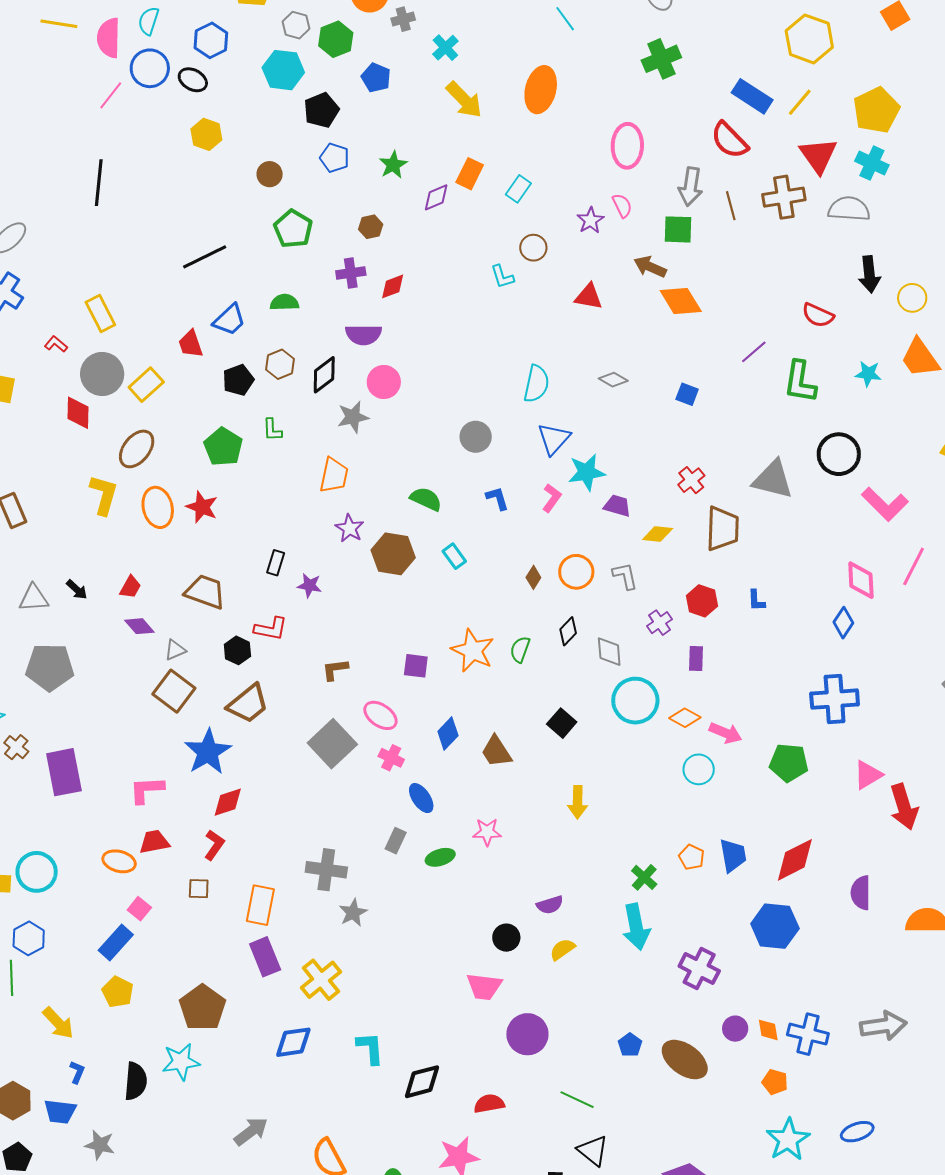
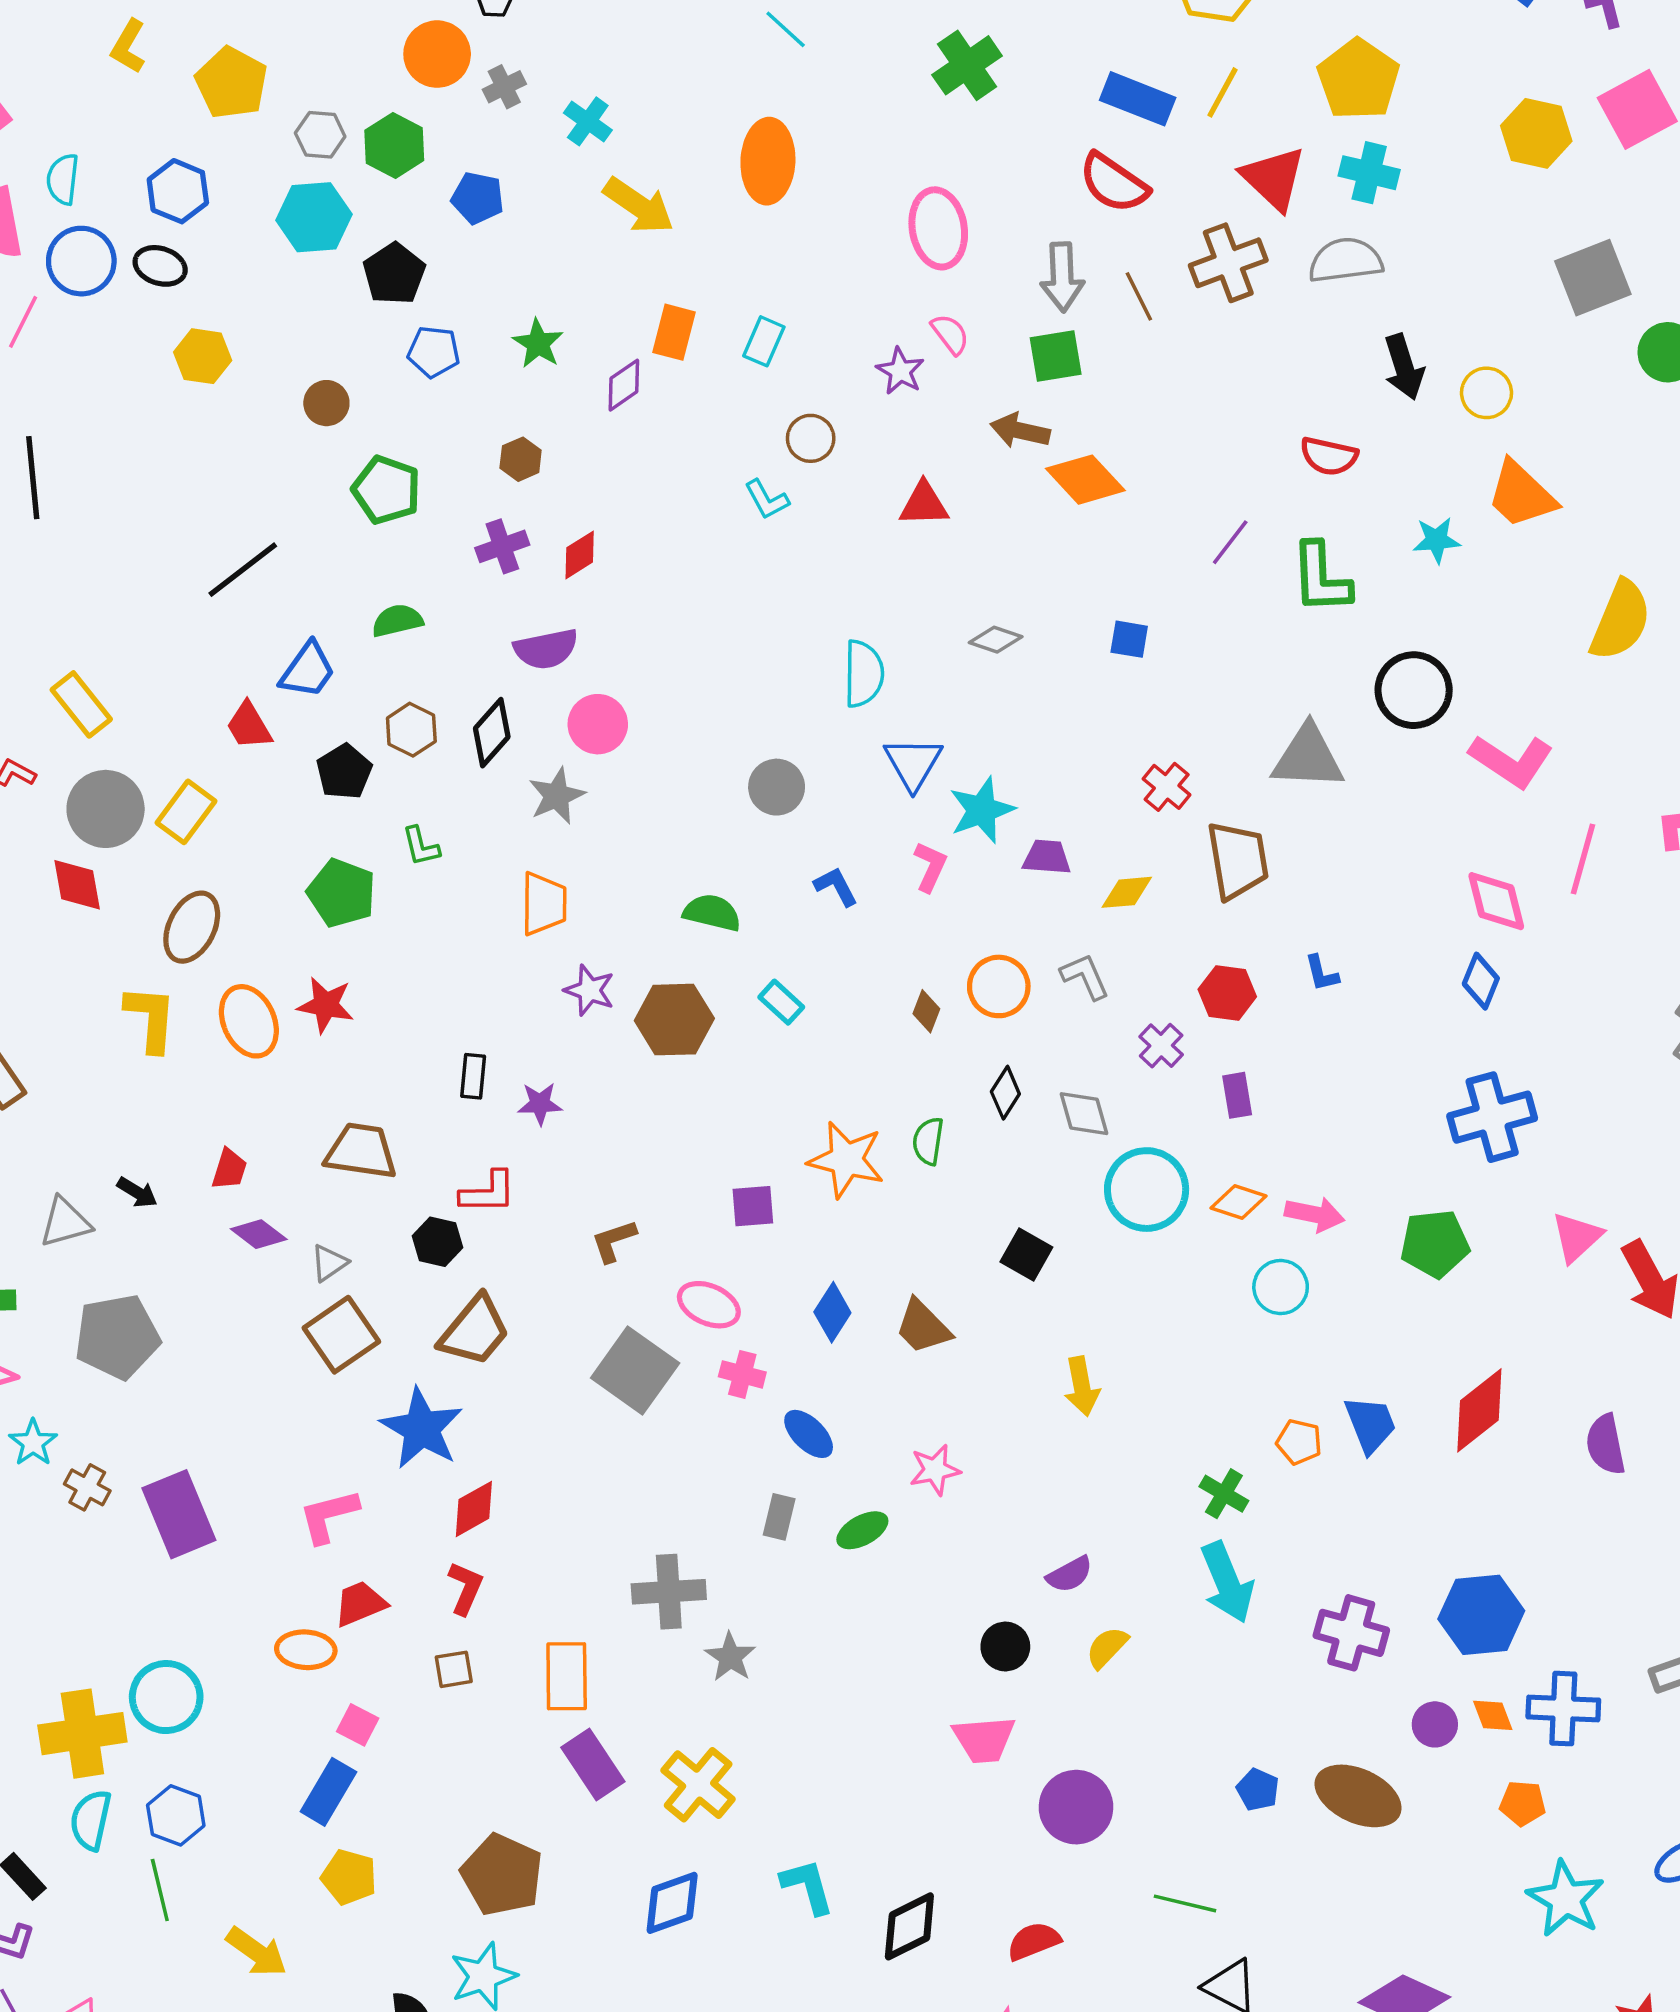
brown square: (174, 691) -> (341, 1335), turned 30
blue hexagon: (775, 926) -> (1481, 1615), moved

